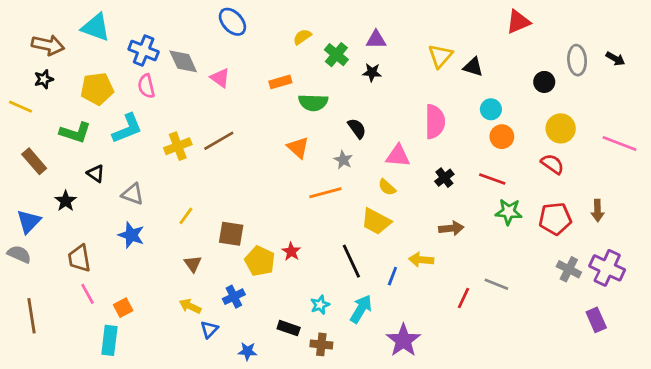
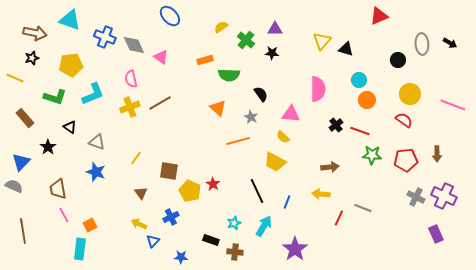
pink semicircle: (146, 86) -> (131, 79), moved
black cross: (444, 178) -> (336, 125), moved
yellow arrow: (421, 260) -> (321, 194), moved

